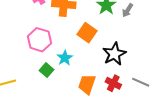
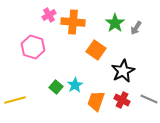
pink hexagon: (39, 40) -> (33, 47), moved
cyan star: (65, 58) -> (75, 85), moved

